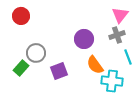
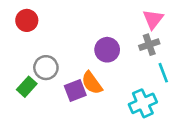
orange semicircle: (95, 65) -> (92, 83), moved
cyan cross: (112, 81) -> (143, 103), turned -30

